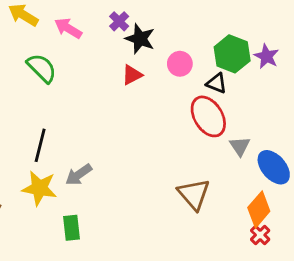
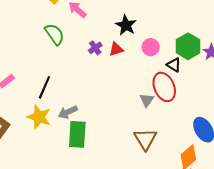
purple cross: (119, 21) -> (95, 48), moved
gray triangle: (240, 146) -> (147, 100), moved
green rectangle: (71, 228) -> (77, 134), moved, size x1.5

